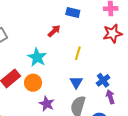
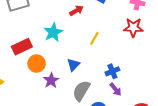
blue triangle: (76, 82) -> (73, 65), moved
orange circle: (33, 83) -> (37, 64), moved
purple arrow: (110, 97) -> (116, 89), turned 144

